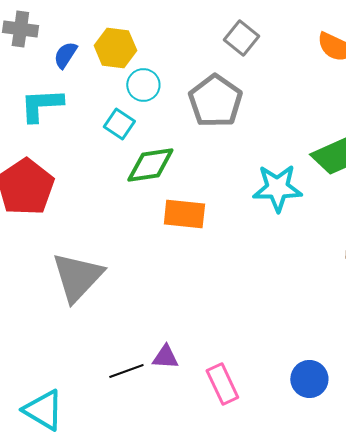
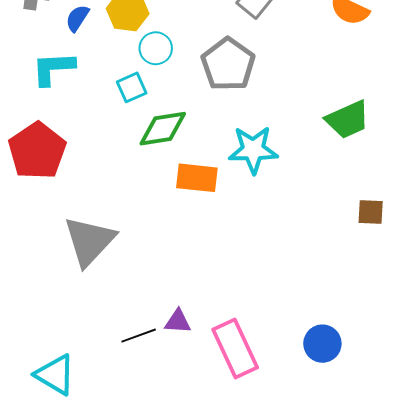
cyan square: (119, 124) -> (132, 87), turned 32
cyan star: (277, 188) -> (253, 150), moved
pink rectangle: (222, 384) -> (235, 349), size x1.4

